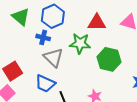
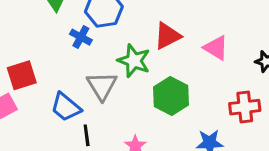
red triangle: (97, 23) -> (167, 36), turned -42
gray triangle: (53, 57) -> (102, 86), moved

